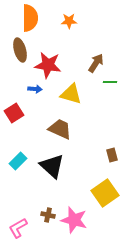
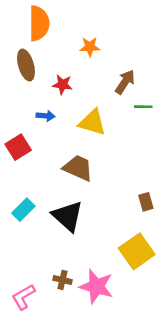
orange star: (69, 21) -> (90, 47), moved
red star: (48, 65) -> (62, 85), size x0.6

